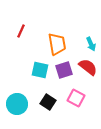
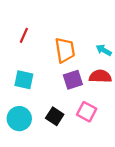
cyan arrow: (91, 44) -> (104, 50), turned 144
red semicircle: (88, 67) -> (100, 76), turned -36
cyan square: (40, 70) -> (24, 80), moved

